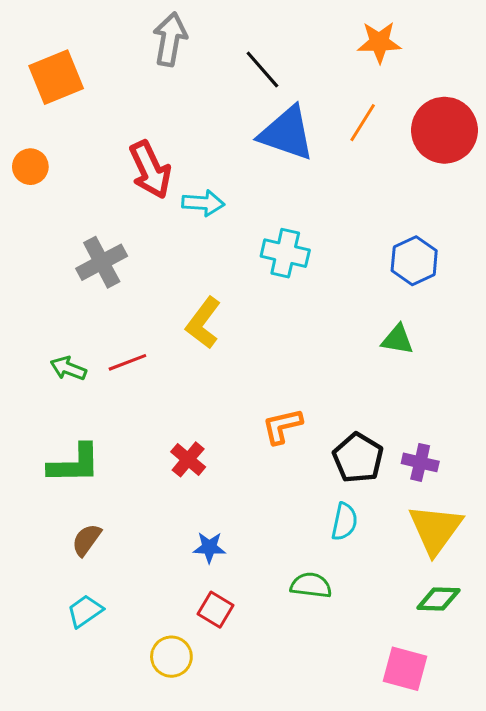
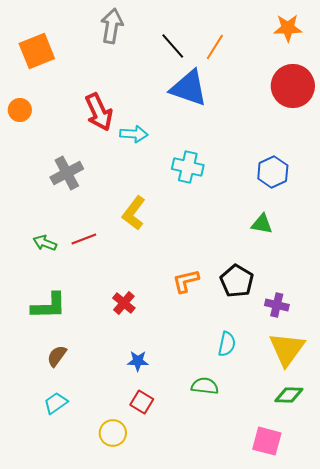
orange star: (379, 42) -> (288, 28), moved
orange line: (363, 123) -> (215, 47), moved
black pentagon: (358, 458) -> (237, 281), moved

